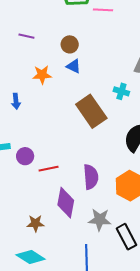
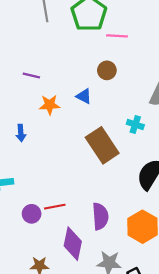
purple line: (26, 36) -> (31, 75), moved
brown circle: (70, 44) -> (107, 70), moved
purple circle: (25, 156) -> (32, 214), moved

